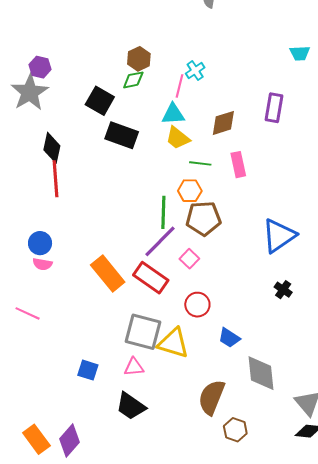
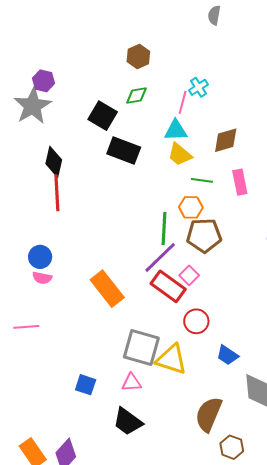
brown hexagon: (139, 59) -> (138, 57), moved
red rectangle: (151, 278) -> (168, 286), moved
pink line: (28, 313) -> (26, 327), turned -30

